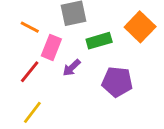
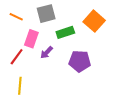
orange line: (30, 27) -> (16, 17), moved
yellow line: (32, 112) -> (20, 86), turned -30

